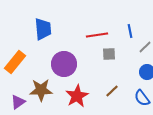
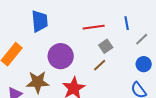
gray square: (109, 54) -> (106, 46), turned -32
brown line: (112, 91) -> (100, 65), moved

